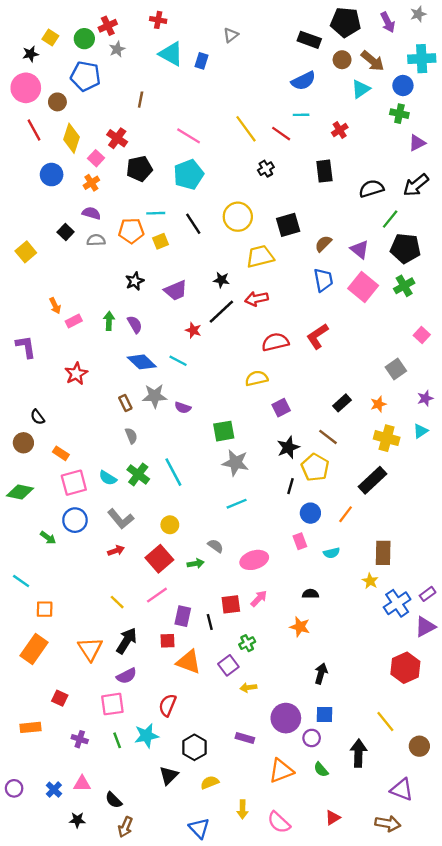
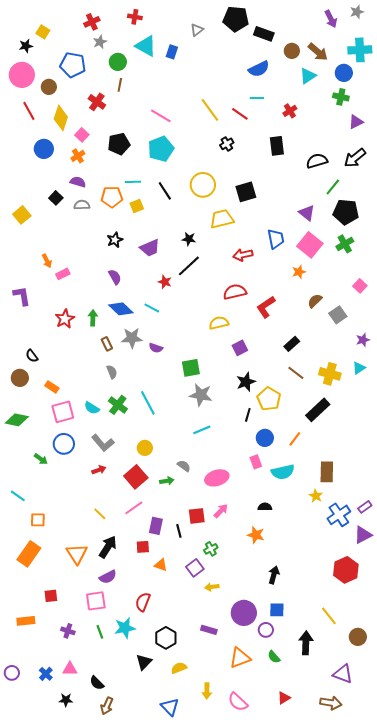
black pentagon: (346, 22) -> (236, 19), moved
green circle: (84, 39) -> (118, 62), moved
red cross: (117, 138) -> (97, 102), moved
brown semicircle: (323, 244) -> (315, 301), moved
red arrow: (257, 299) -> (243, 255), moved
green arrow: (109, 321) -> (93, 318), moved
red L-shape: (317, 336) -> (266, 307), moved
orange star: (378, 404) -> (299, 272), moved
brown line: (328, 437) -> (296, 373), moved
cyan semicircle: (332, 553) -> (283, 472), size x1.6
orange triangle: (189, 662) -> (161, 565), size x0.6
red square: (60, 698) -> (51, 596), turned -32

